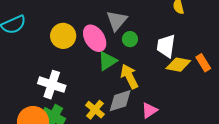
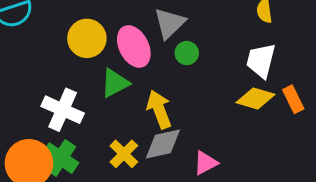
white trapezoid: (166, 46) -> (261, 61), moved
green triangle: (107, 61) -> (115, 83), moved
yellow arrow: (129, 76) -> (159, 109), moved

